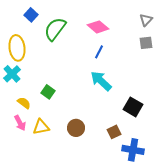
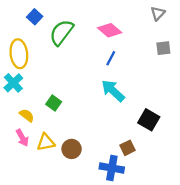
gray triangle: (146, 20) -> (158, 13), moved
brown circle: (76, 128) -> (72, 149), moved
blue cross: (133, 150) -> (112, 168), moved

